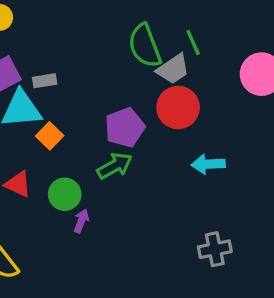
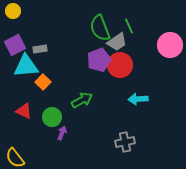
purple pentagon: (125, 127) -> (99, 60), moved
gray cross: (215, 249) -> (125, 142), moved

